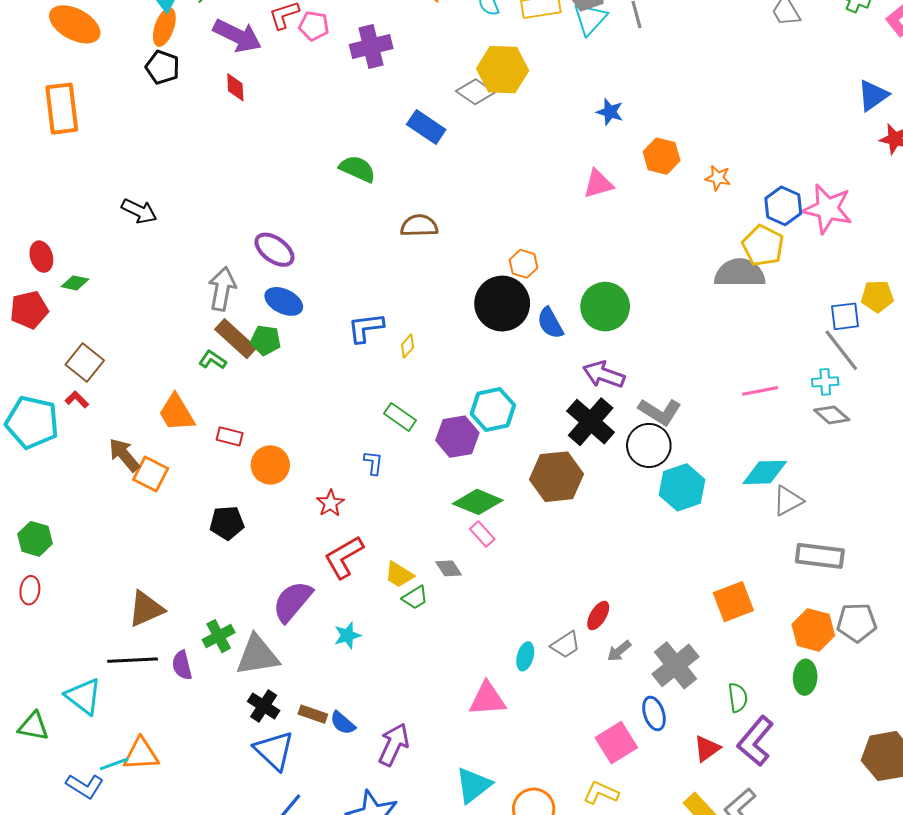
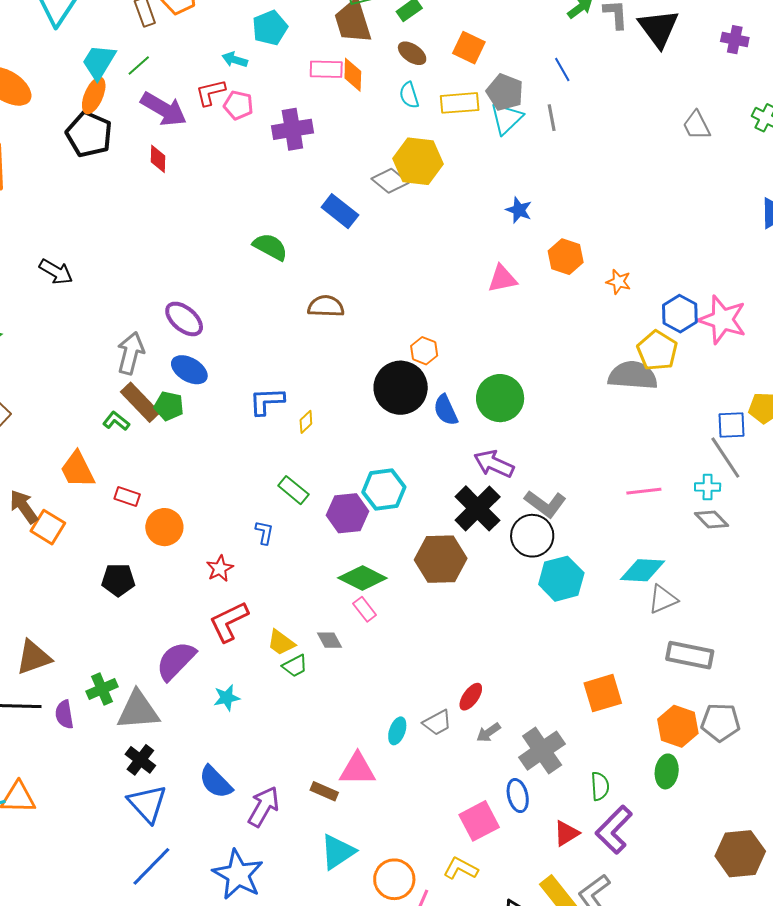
black pentagon: (163, 67) -> (89, 134), size x1.4
brown rectangle: (313, 714) -> (324, 791), moved
blue semicircle: (343, 723) -> (216, 782), size x1.4

